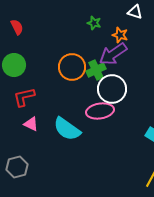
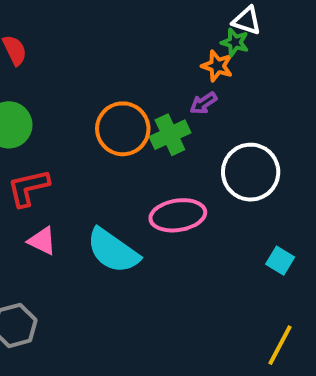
green star: (94, 23) -> (235, 42), moved
purple arrow: (113, 54) -> (203, 103), size x0.5
white circle: (112, 89) -> (251, 172), moved

